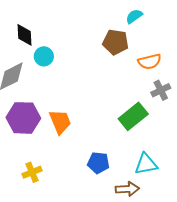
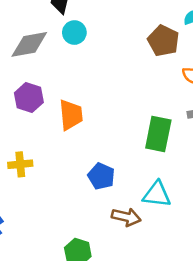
green rectangle: (133, 116) -> (158, 134), turned -56
purple hexagon: (23, 118) -> (29, 98), size x0.7

